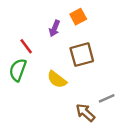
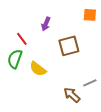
orange square: (78, 17) -> (90, 15), moved, turned 32
yellow semicircle: (57, 79) -> (38, 69), moved

